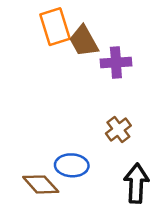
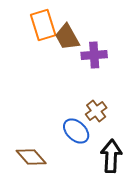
blue ellipse: (72, 165) -> (76, 131), moved, turned 40

